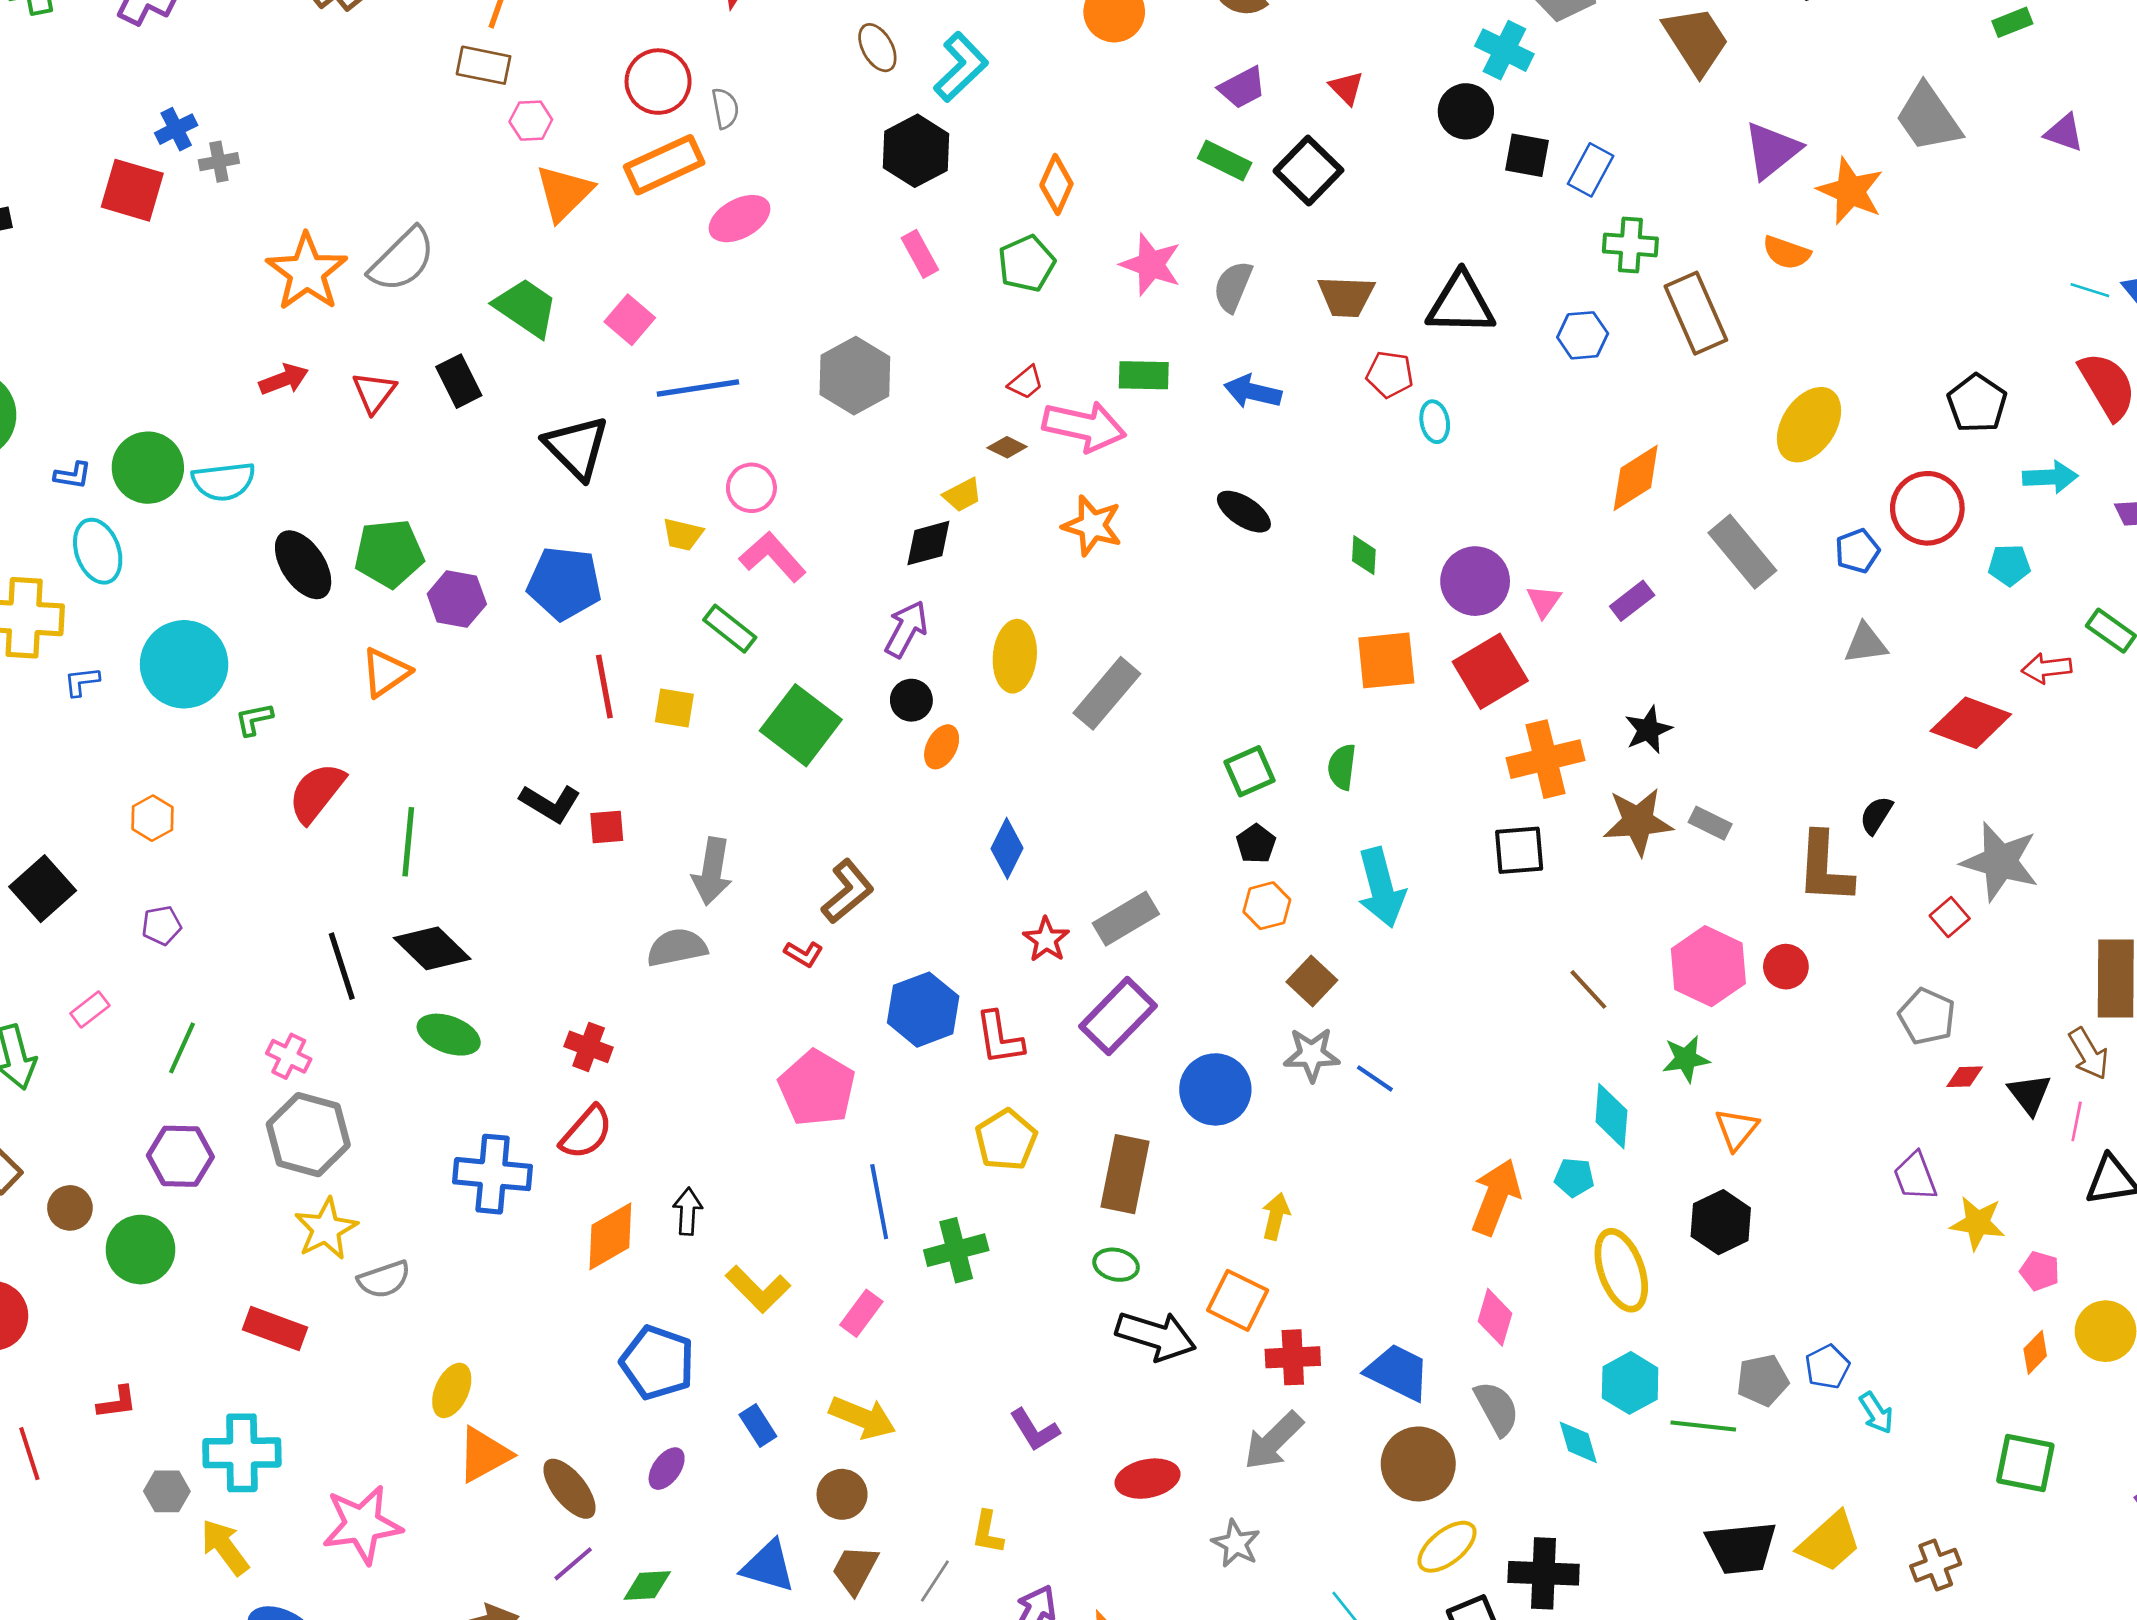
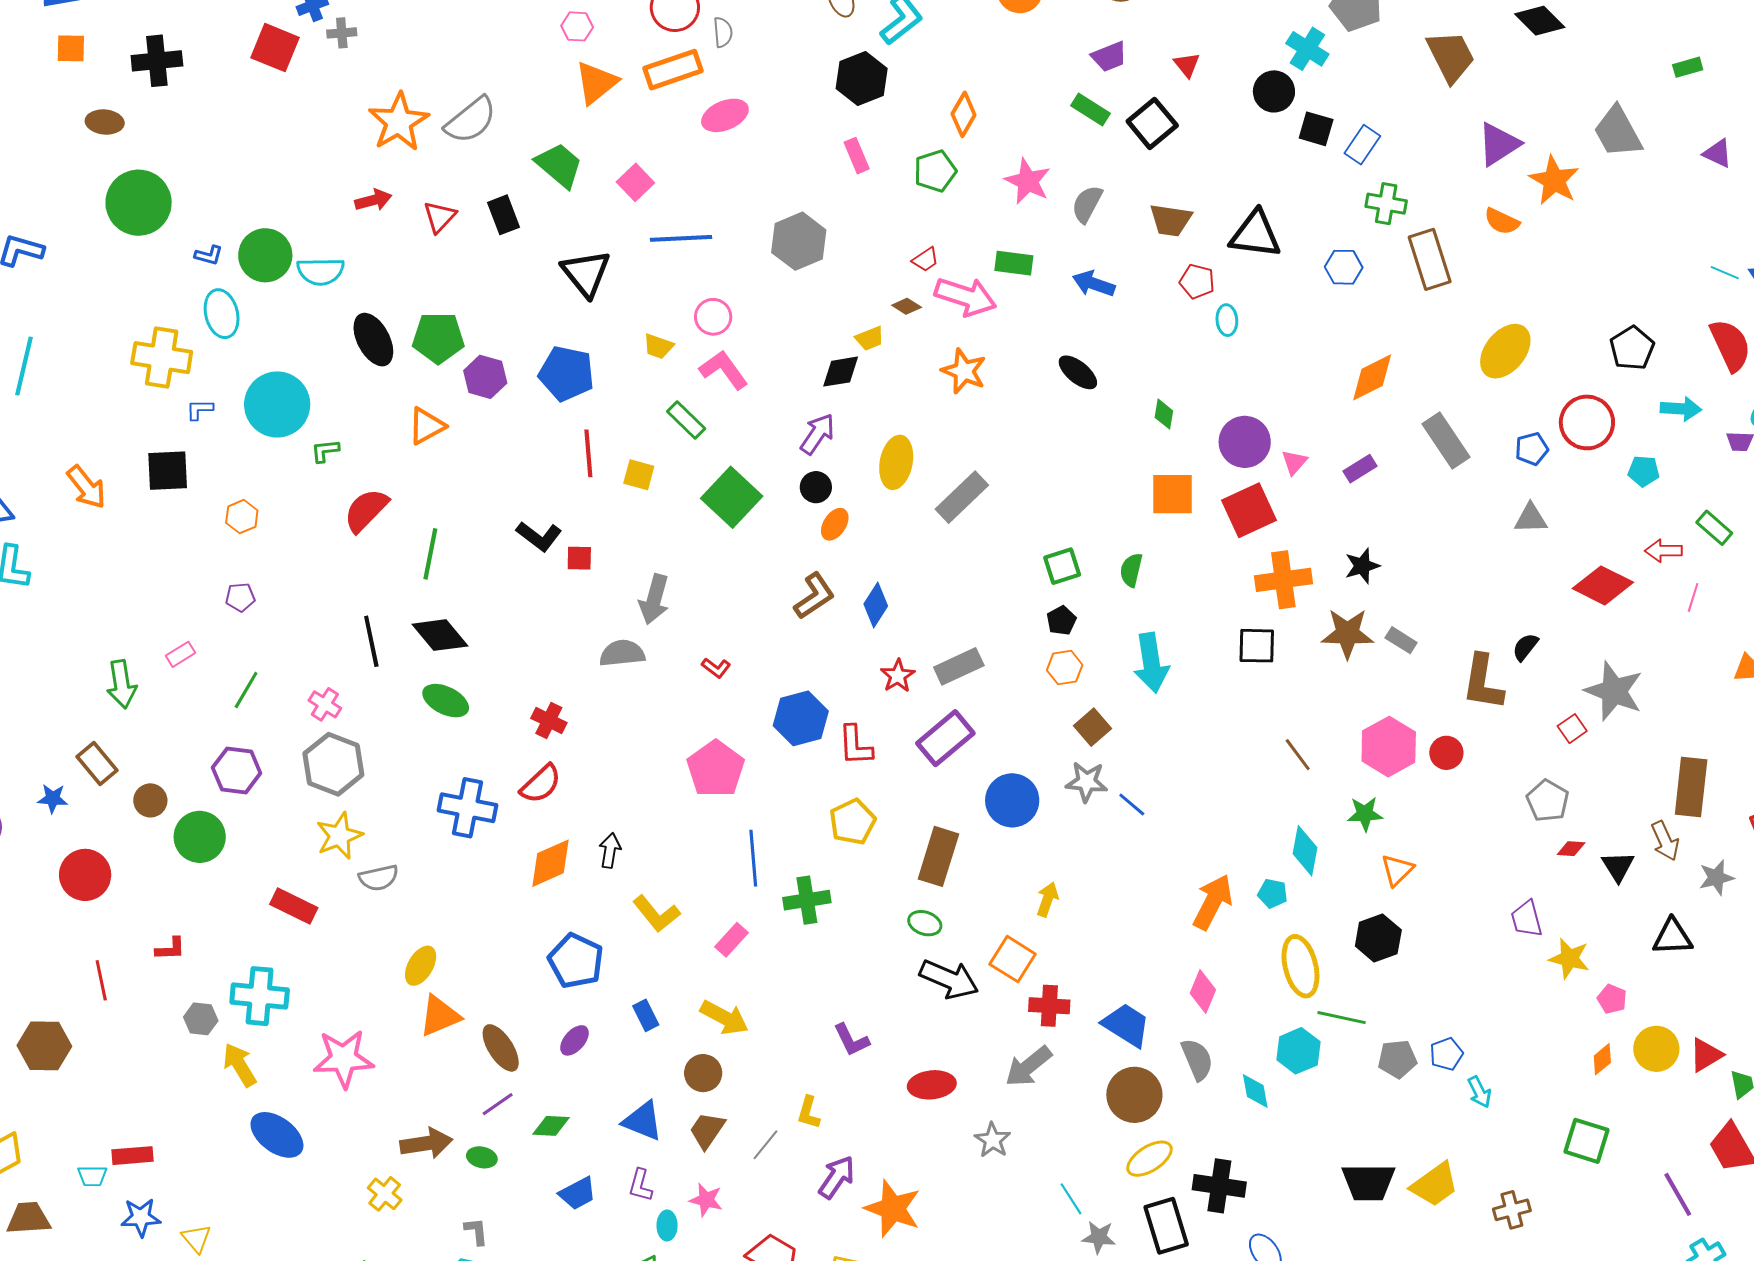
black square: (43, 889) -> (168, 471), moved, turned 33
brown L-shape: (848, 891) -> (814, 596), moved
pink line: (2077, 1121) -> (1693, 597), moved
green line: (1703, 1426) -> (1342, 1018), moved

